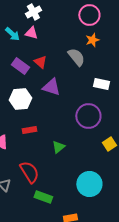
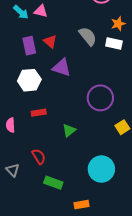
orange star: (92, 40) -> (118, 24), moved
purple rectangle: (20, 66) -> (29, 46), turned 42
white rectangle: (101, 84) -> (114, 44), moved
red semicircle: (29, 172) -> (39, 156), size x0.7

